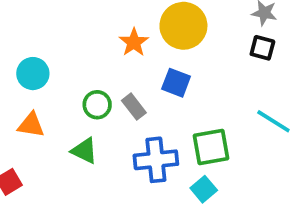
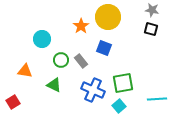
cyan circle: (33, 74) -> (42, 39), moved
cyan line: (273, 121) -> (157, 99), moved, turned -36
blue cross: (156, 160) -> (93, 90), turned 30

